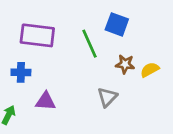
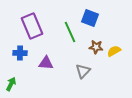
purple rectangle: (37, 35) -> (32, 26), turned 60
purple triangle: (46, 101) -> (46, 63), moved

